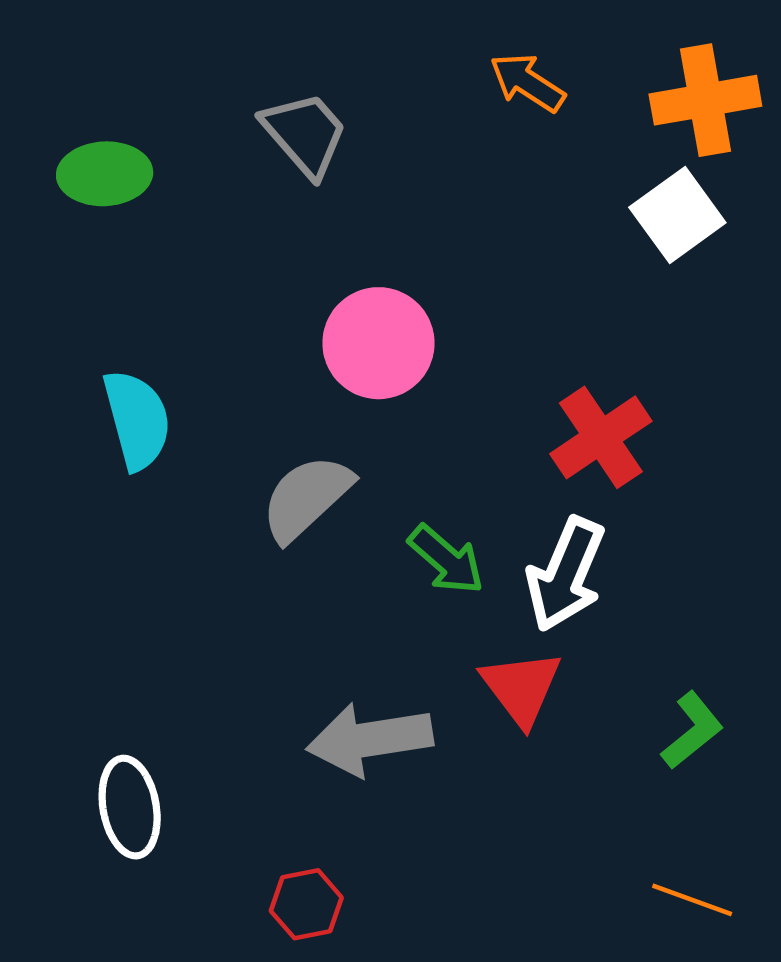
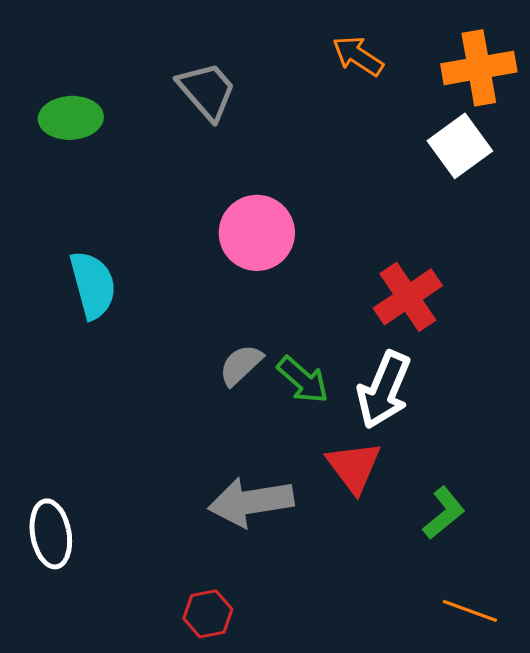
gray semicircle: (306, 498) -> (241, 365), moved, size x0.7
green L-shape: (692, 730) -> (444, 513), moved
white ellipse: (130, 807) -> (51, 534), moved

